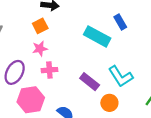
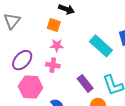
orange square: (40, 26) -> (54, 25), turned 32
pink star: (40, 49) -> (57, 45), moved

